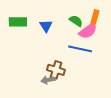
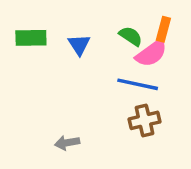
brown cross: (56, 70) -> (144, 120), moved, turned -30
gray arrow: (48, 80) -> (67, 143), moved

